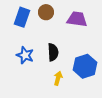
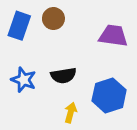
purple trapezoid: (77, 19) -> (113, 36), moved
black semicircle: (53, 52) -> (63, 76), turned 84

